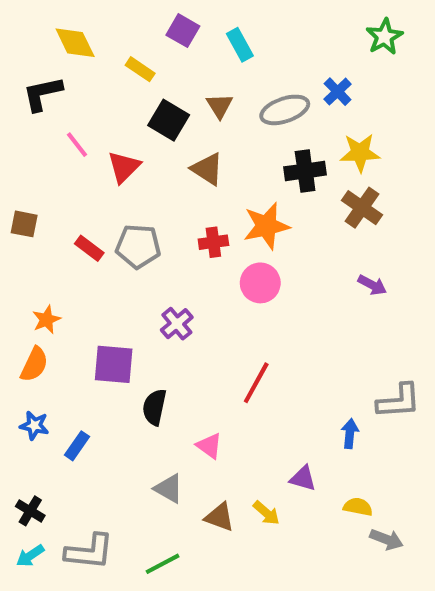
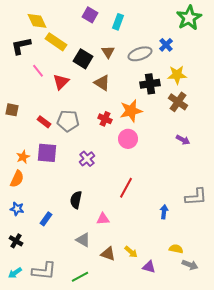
green star: (384, 37) -> (189, 18), size x1.4
cyan rectangle: (240, 45) -> (118, 22), turned 49
yellow rectangle: (140, 69) -> (56, 42), moved, size x1.5
red cross: (213, 242) -> (105, 119), turned 32
purple square: (114, 364) -> (47, 153), moved
blue arrow: (350, 434) -> (164, 212), moved
blue rectangle: (77, 446) -> (46, 219), moved
pink triangle: (209, 446) -> (103, 219), turned -40
purple triangle: (303, 478) -> (149, 267), moved
black cross: (30, 511) -> (16, 241), moved

